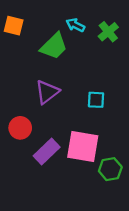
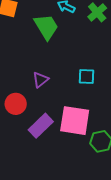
green trapezoid: (54, 46) -> (46, 27), turned -76
purple triangle: (47, 92) -> (41, 80), moved, size x0.7

